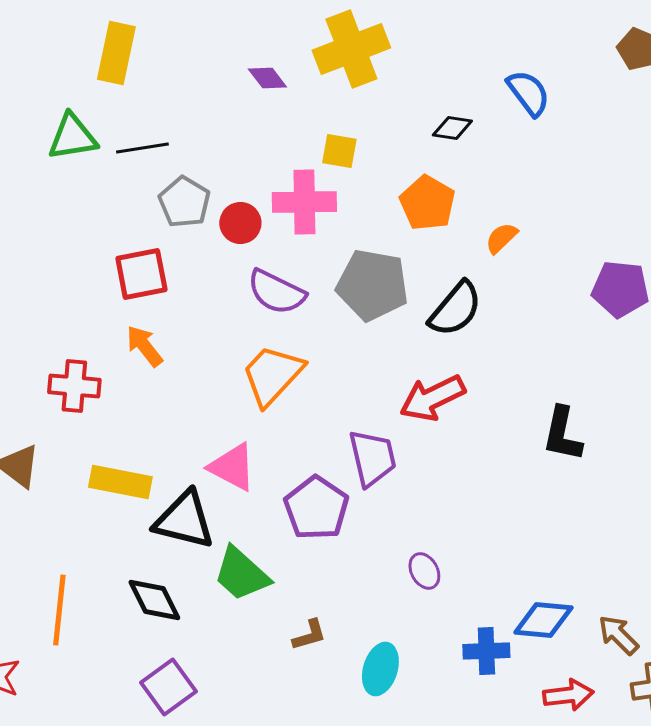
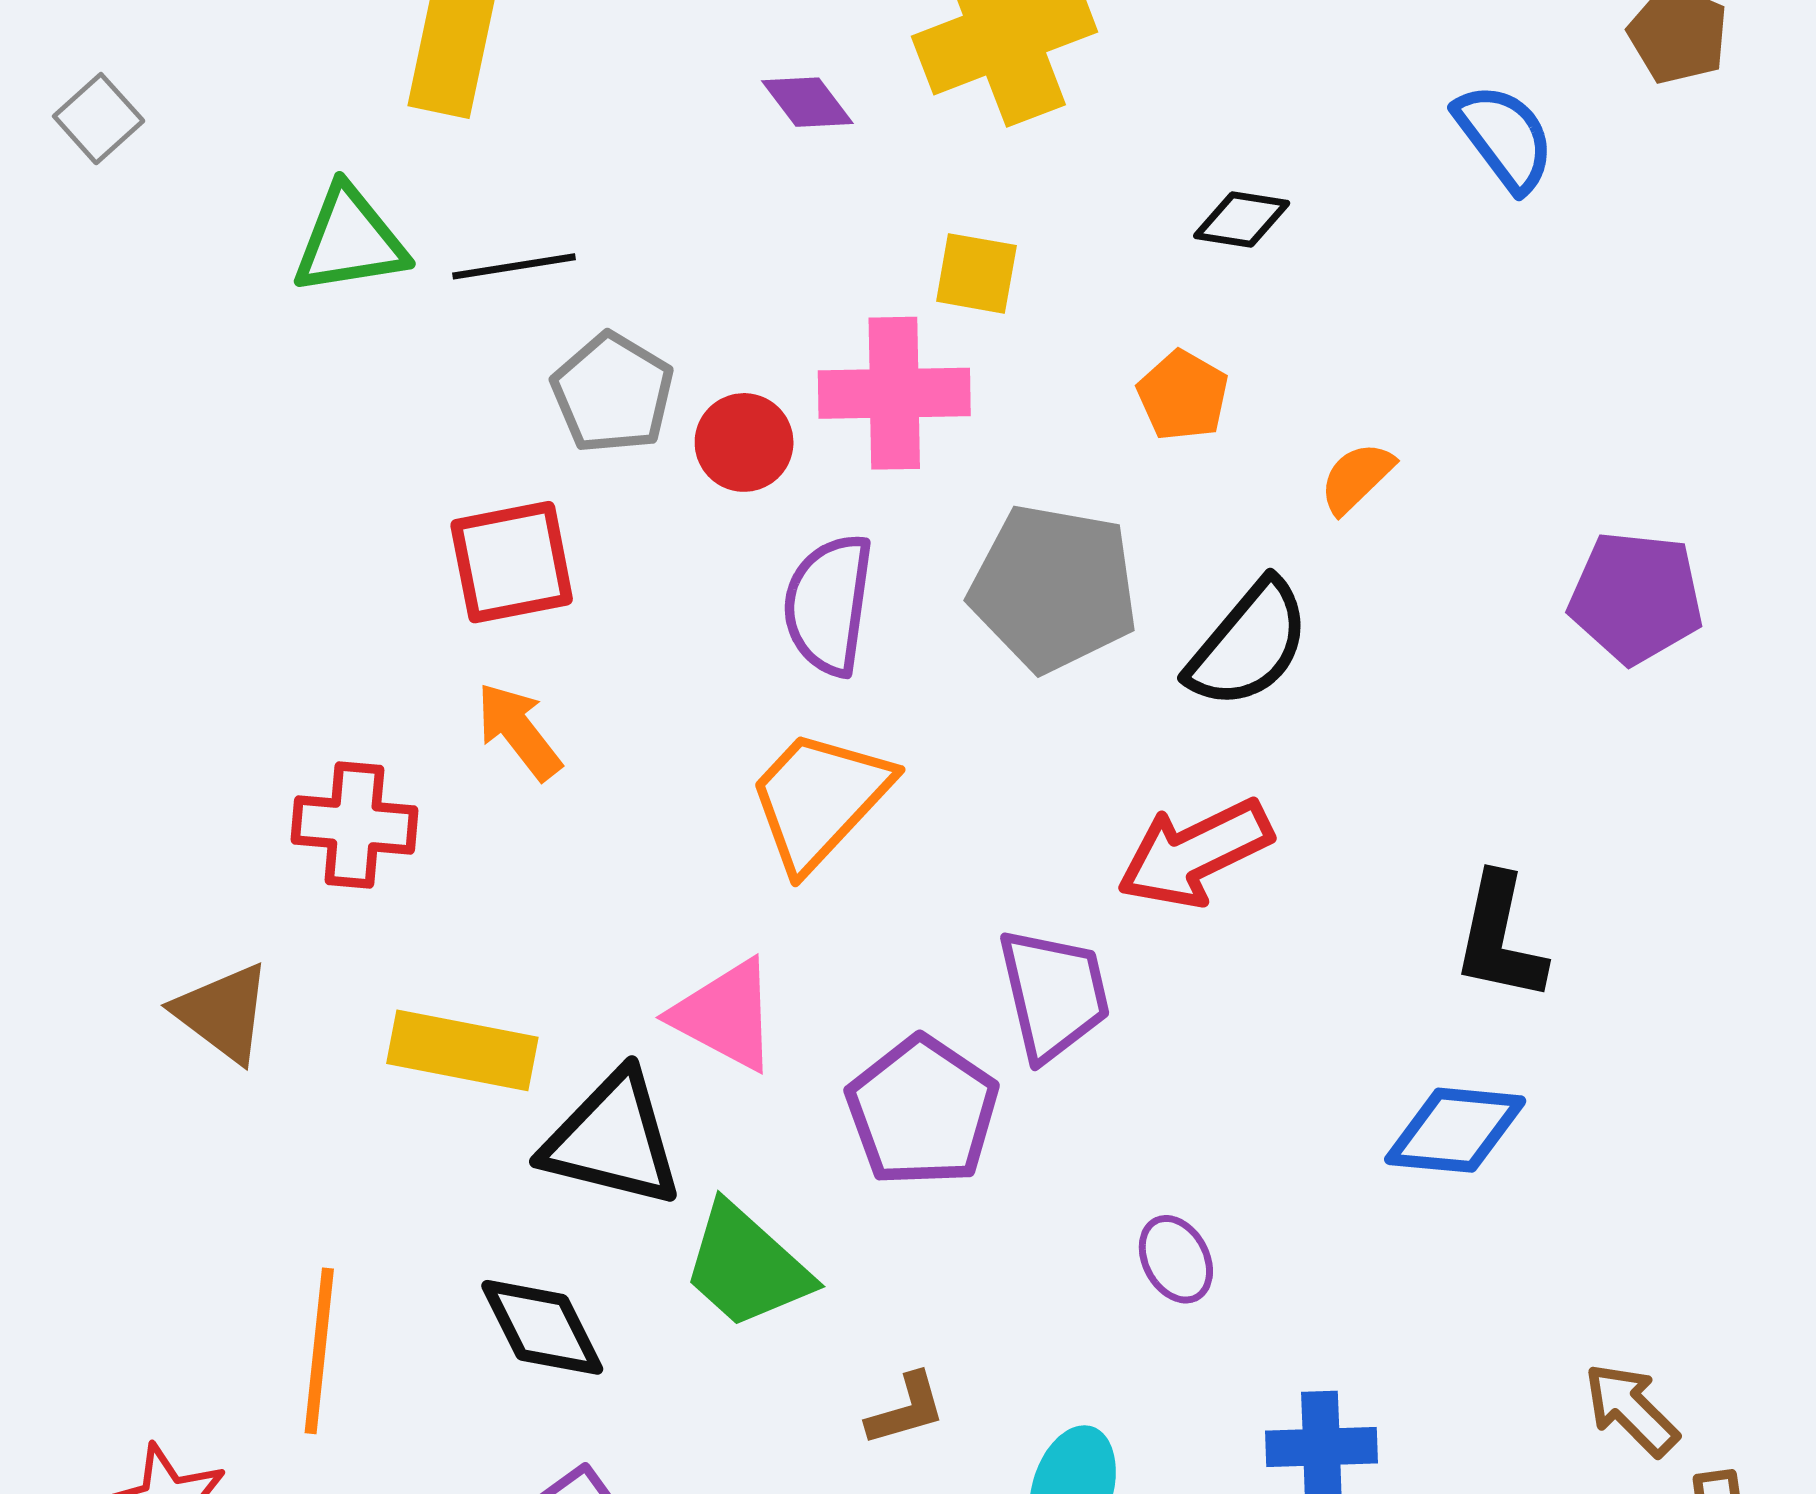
blue semicircle: (528, 93) -> (1504, 137), moved
orange pentagon: (427, 203) -> (1183, 396), size x0.7
purple semicircle: (276, 292) -> (829, 604), turned 72
blue diamond: (543, 620) -> (1455, 1130), moved

